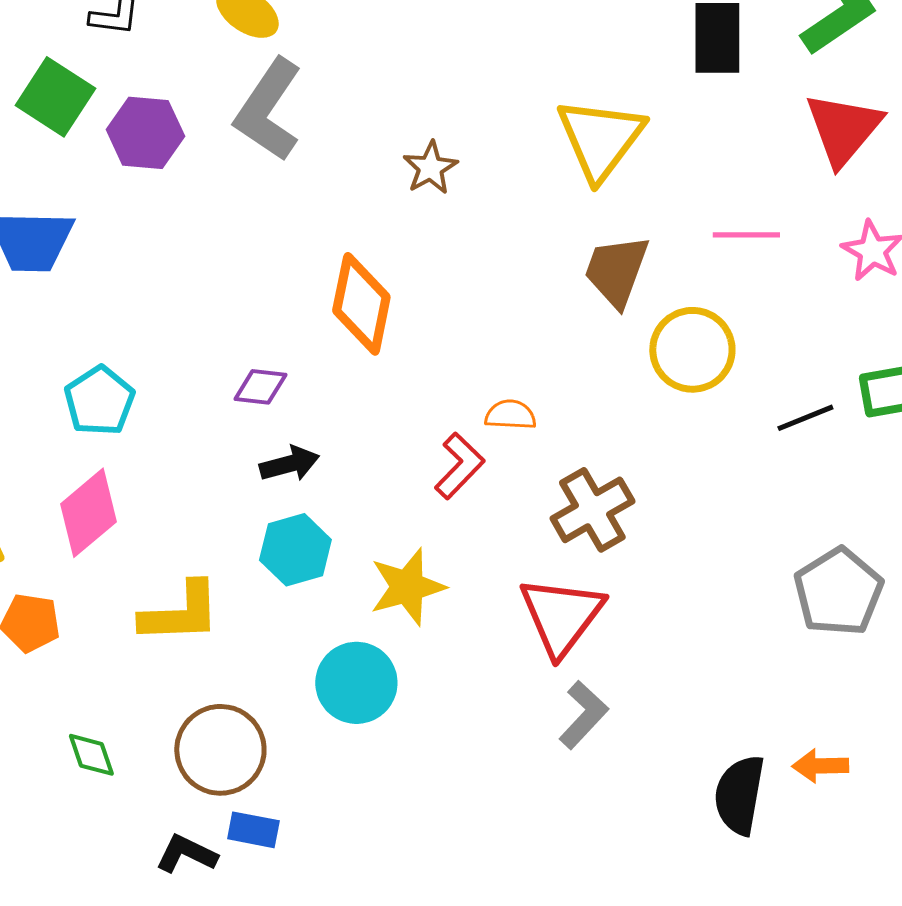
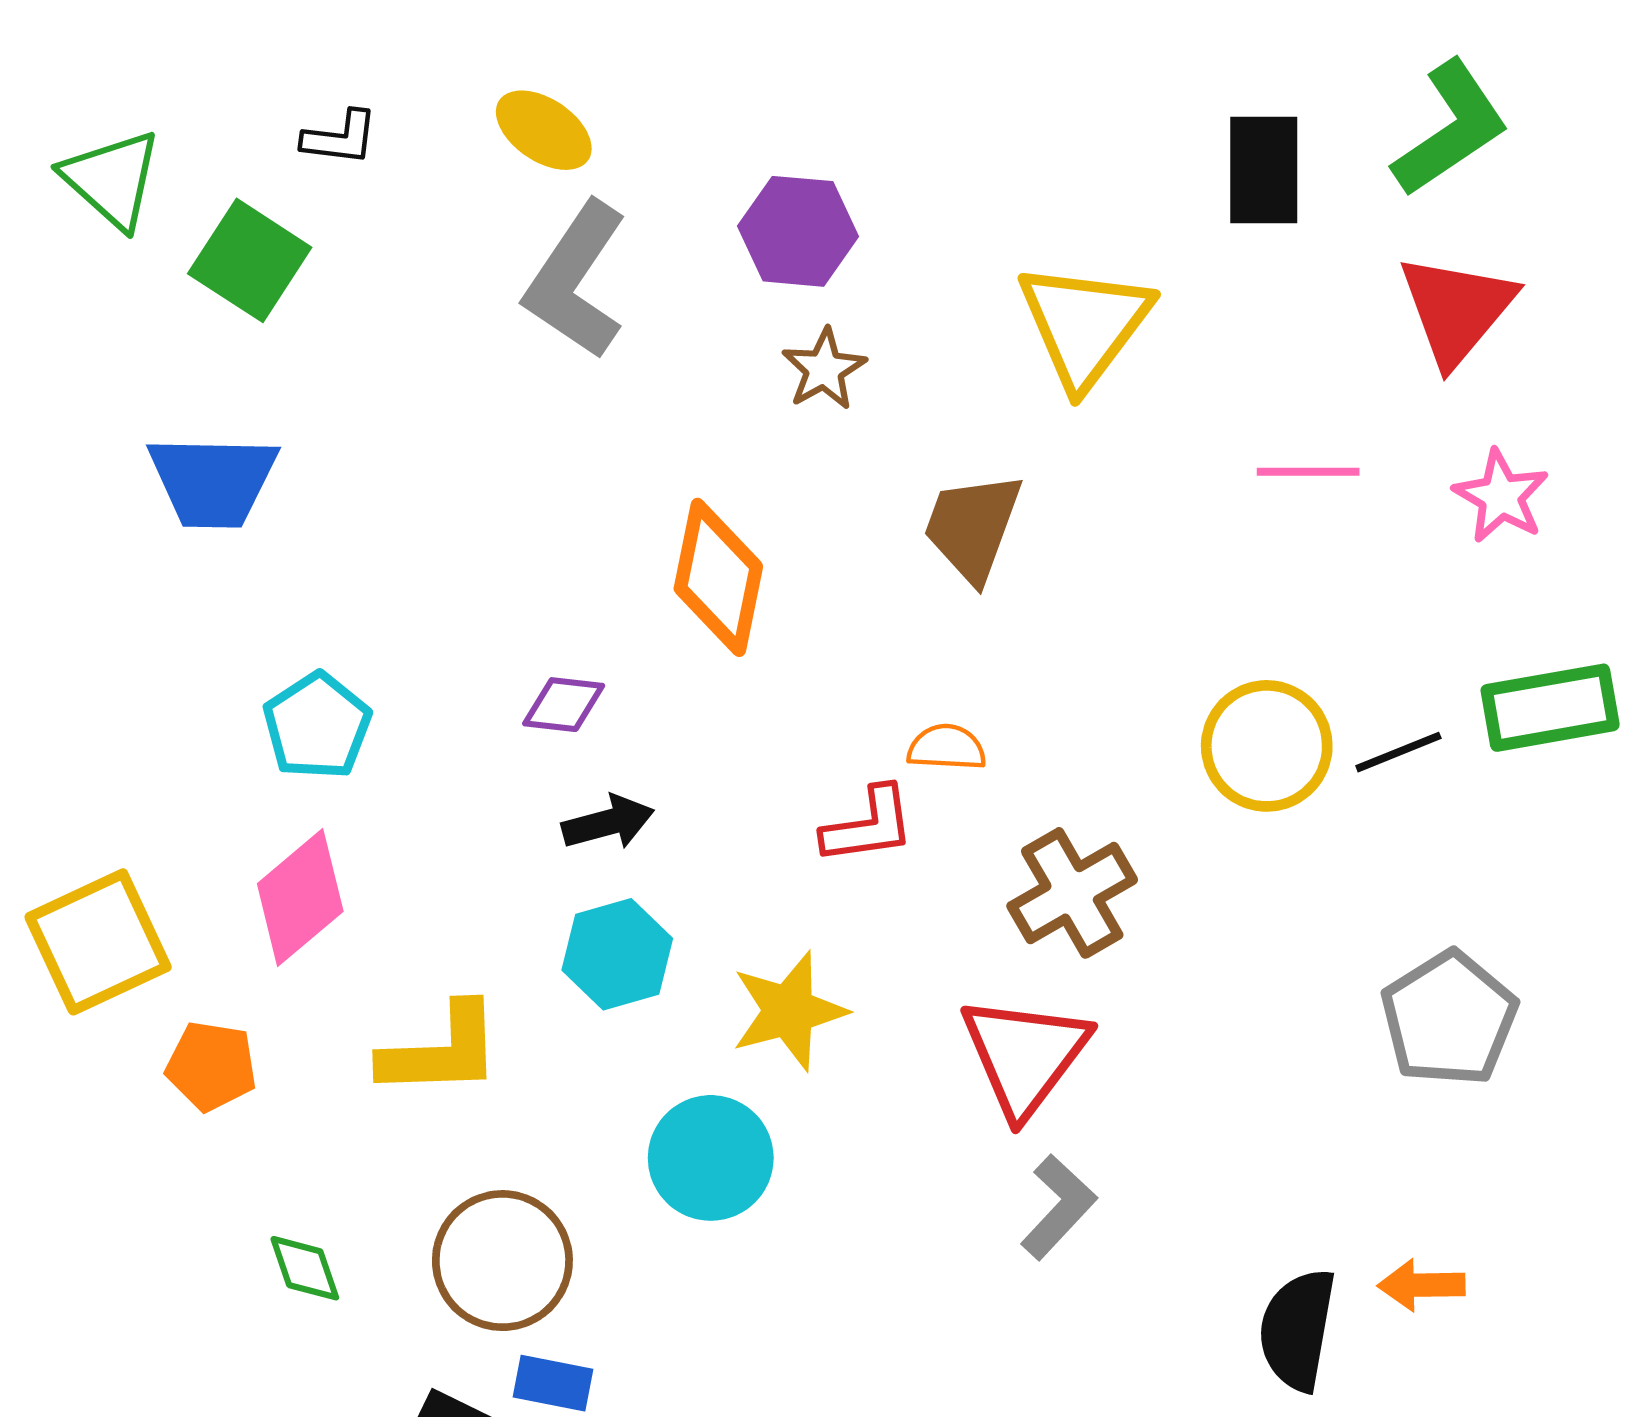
purple hexagon: (145, 133) -> (798, 231), moved
brown trapezoid: (616, 271) -> (973, 527), moved
yellow circle: (692, 350) -> (1267, 746), moved
red L-shape: (459, 466) -> (868, 826), turned 38

